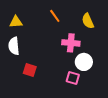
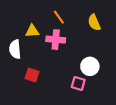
yellow triangle: (16, 22) -> (32, 31), moved
pink cross: (71, 43) -> (56, 40), moved

